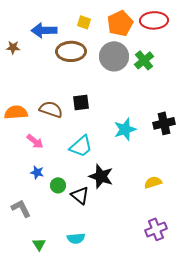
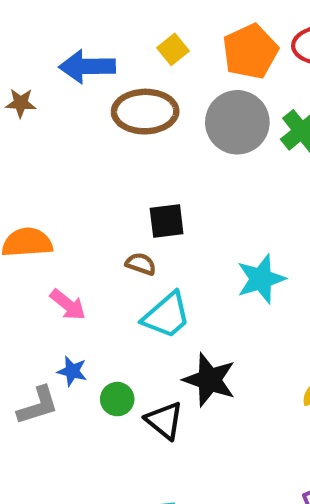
yellow square: (84, 22) -> (173, 49), turned 32
brown semicircle: (51, 109) -> (141, 264), moved, size x0.6
gray L-shape: (21, 208) -> (38, 406), moved, turned 100

